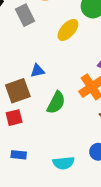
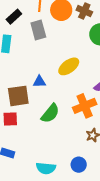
yellow ellipse: (68, 30) -> (69, 66), moved

